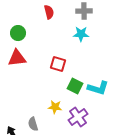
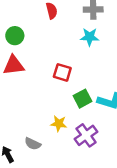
green square: (75, 86) -> (83, 99), turned 35
gray semicircle: (33, 124) -> (33, 144), turned -48

